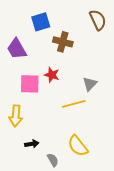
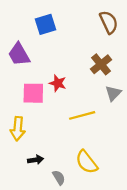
brown cross: (63, 42) -> (101, 64), moved, turned 36
gray triangle: (90, 84) -> (113, 93), moved

